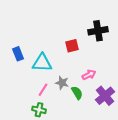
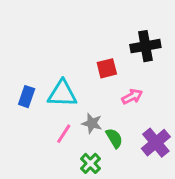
blue rectangle: (18, 54) -> (27, 97), moved, turned 40
pink arrow: (89, 75) -> (132, 97), moved
green cross: (39, 110) -> (90, 163), moved, turned 32

